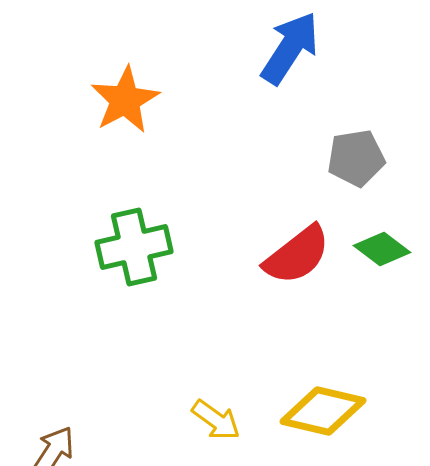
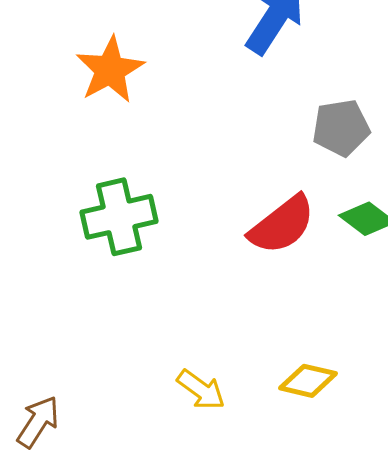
yellow diamond: (323, 411) -> (308, 381), size x0.7

